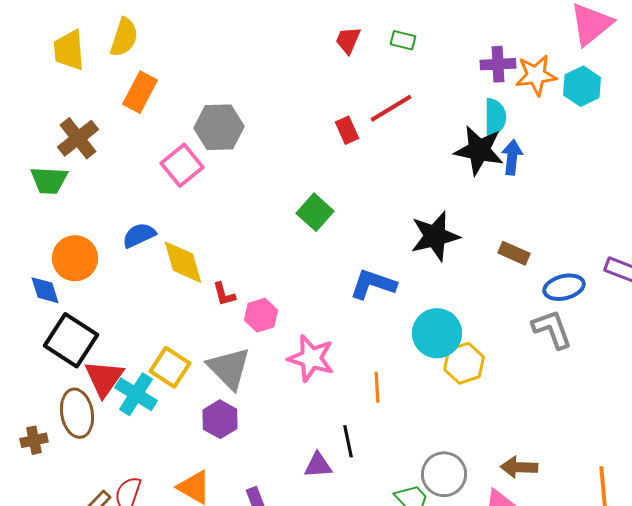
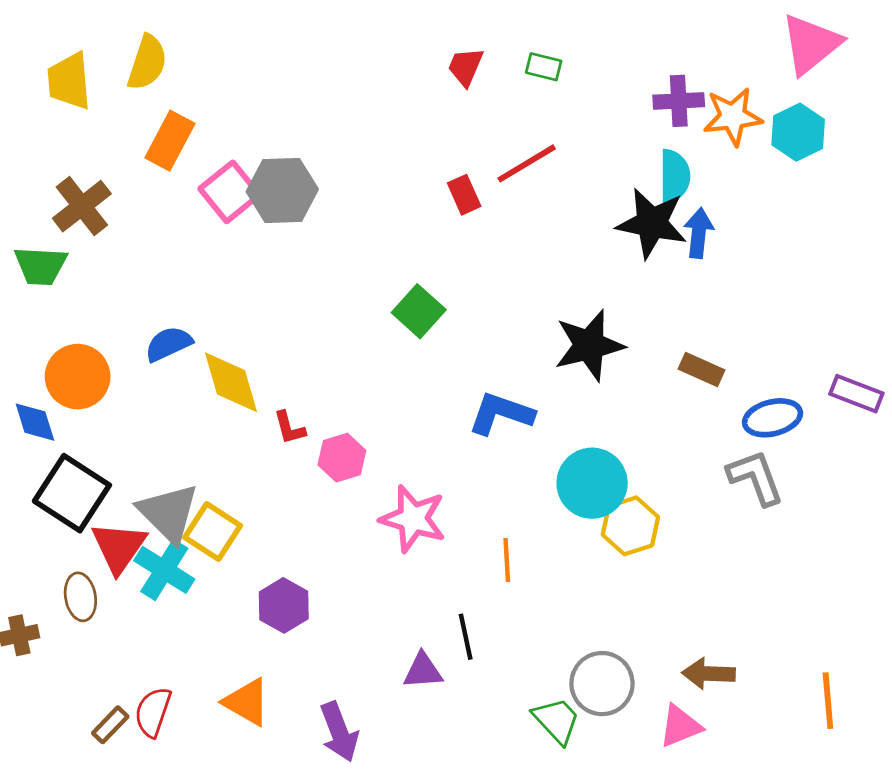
pink square: (182, 165) -> (230, 192), moved
gray triangle: (229, 368) -> (169, 513), moved
brown ellipse: (77, 413) -> (80, 597), size x0.7

